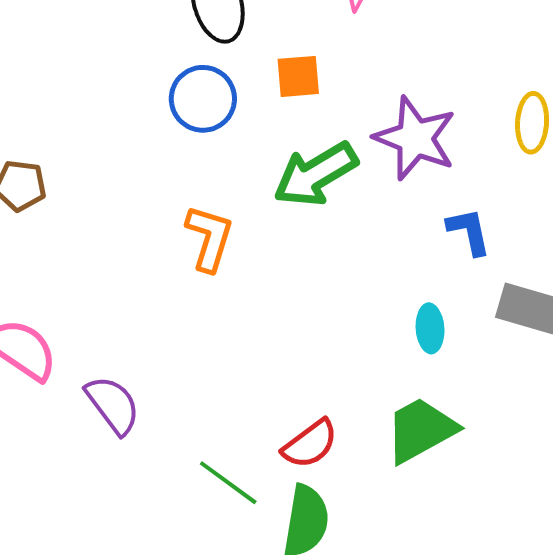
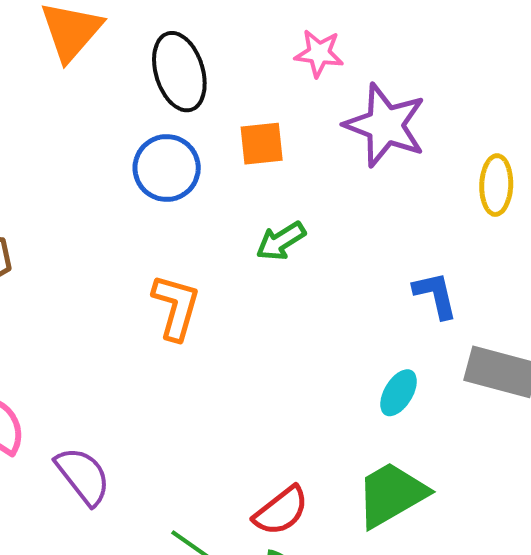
purple star: (415, 138) -> (385, 125), moved
green arrow: (316, 174) -> (281, 241), size x0.6
cyan ellipse: (430, 328) -> (399, 393), turned 36

